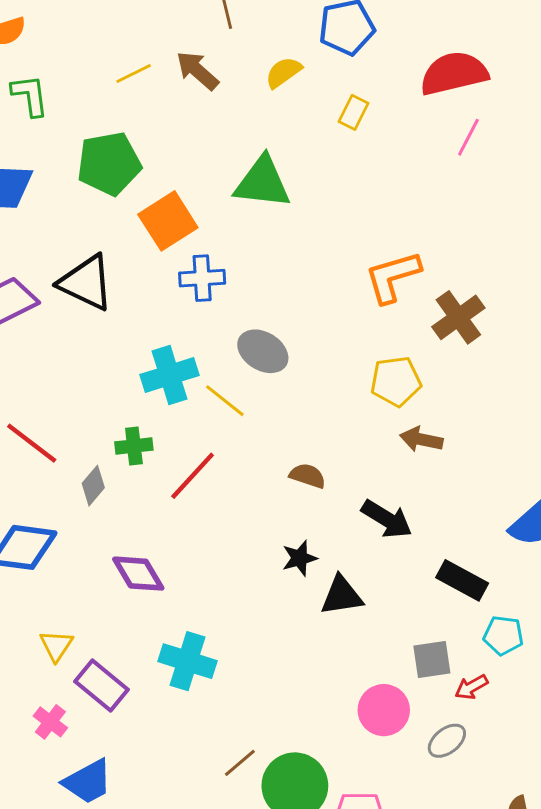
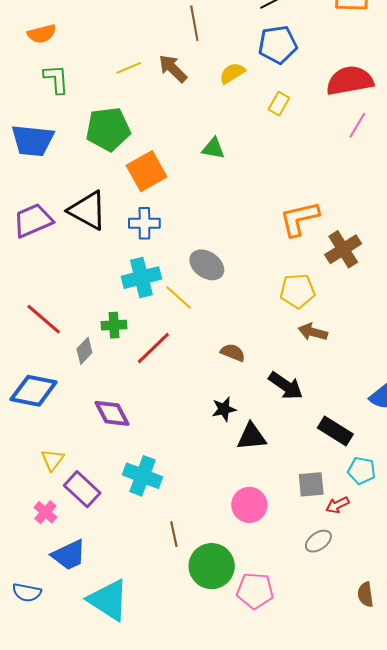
green triangle: (263, 182) -> (213, 148), size x0.6
blue cross: (202, 278) -> (144, 223), moved
pink circle: (384, 710) -> (249, 505), moved
brown line: (240, 763) -> (174, 534), moved, turned -65

